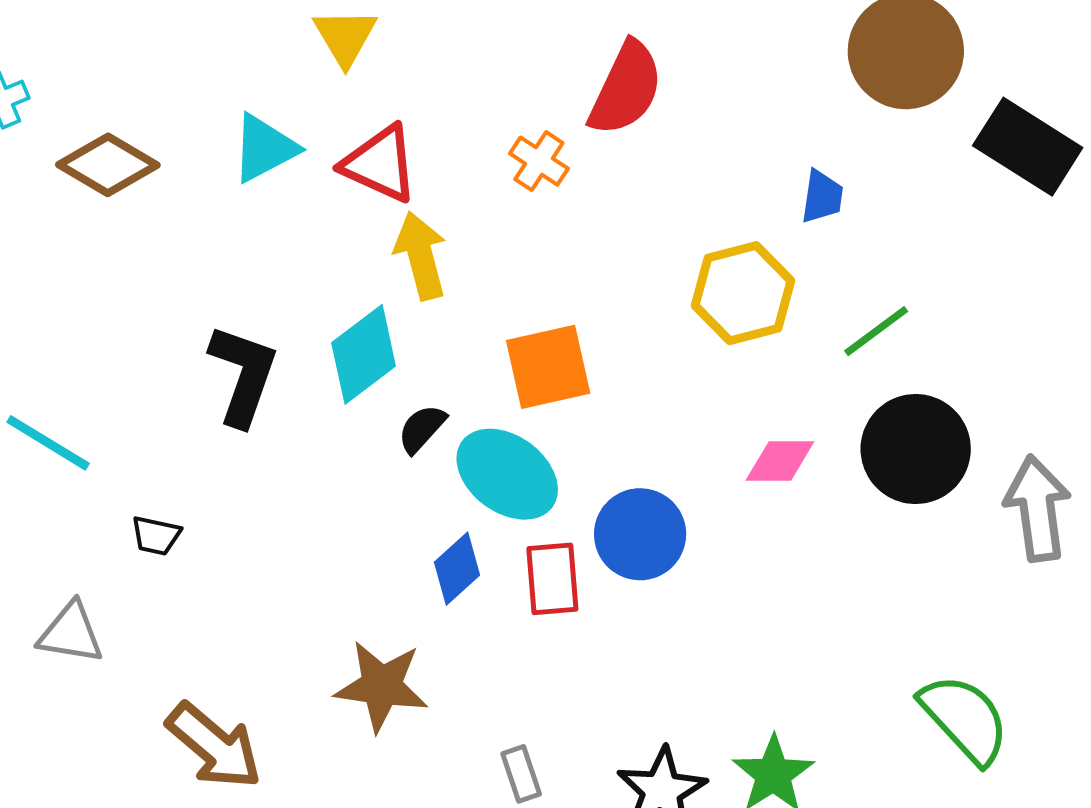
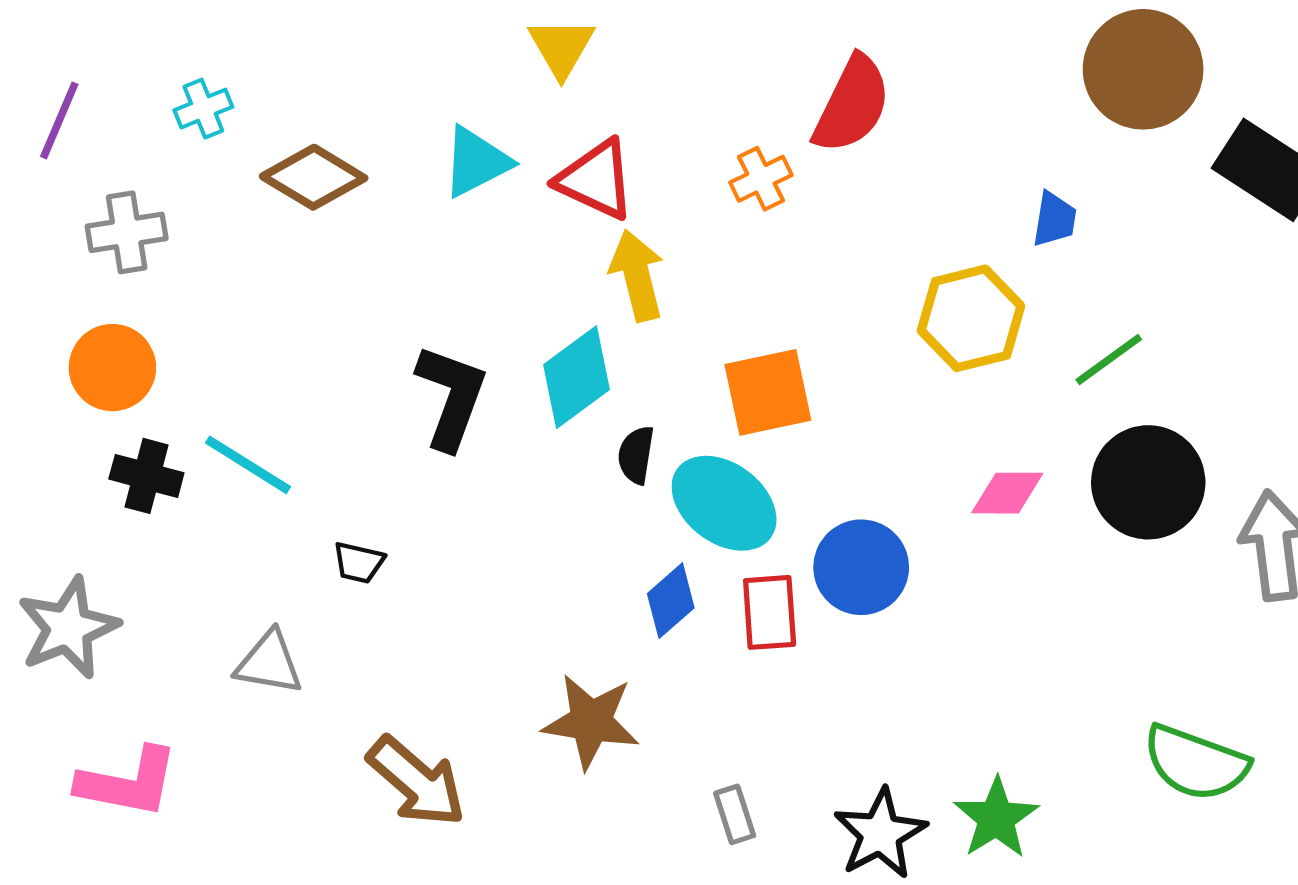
orange cross: (539, 161) -> (761, 179), turned 30
black semicircle: (422, 429) -> (636, 455), turned -34
green semicircle: (965, 719) -> (1196, 763), turned 152

